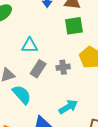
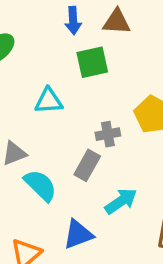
green square: (74, 26) -> (92, 62), moved
gray rectangle: (38, 69) -> (87, 165), moved

